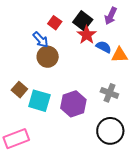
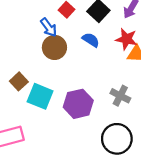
red star: (87, 35) -> (126, 39), moved, turned -30
blue semicircle: (104, 47) -> (91, 40), moved

